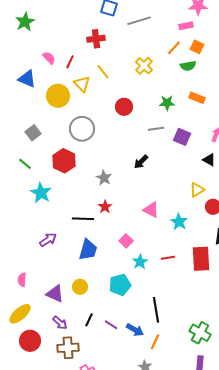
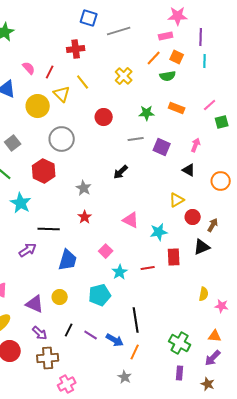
black line: (83, 219) -> (49, 229), moved
cyan star: (179, 222) -> (159, 232), turned 30
red rectangle: (201, 259) -> (174, 257), moved, size x0.7

